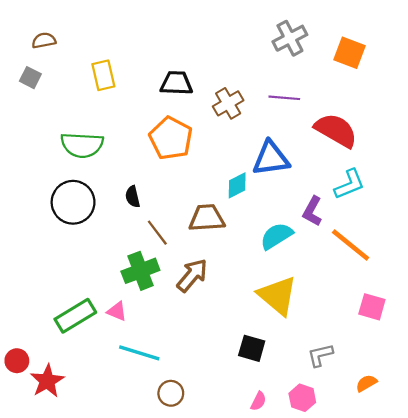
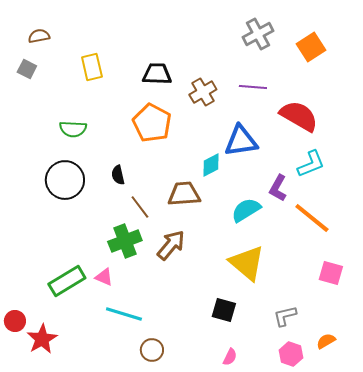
orange square: (349, 53) -> (311, 47), turned 36
green semicircle: (82, 145) -> (73, 129), size x0.7
pink hexagon: (302, 398) -> (291, 354), moved

